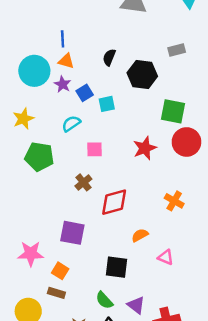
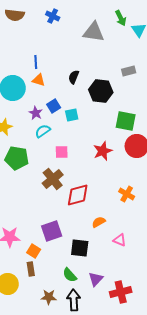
purple star: (63, 84) -> (36, 113), moved
brown cross: (83, 182) -> (53, 179), size x1.5
purple square: (72, 233) -> (52, 231), moved, turned -30
brown rectangle: (56, 293) -> (31, 269), turned 64
purple triangle: (136, 305) -> (96, 279), turned 35

